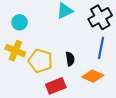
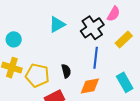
orange diamond: (93, 76) -> (90, 86), turned -30

